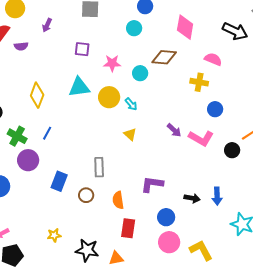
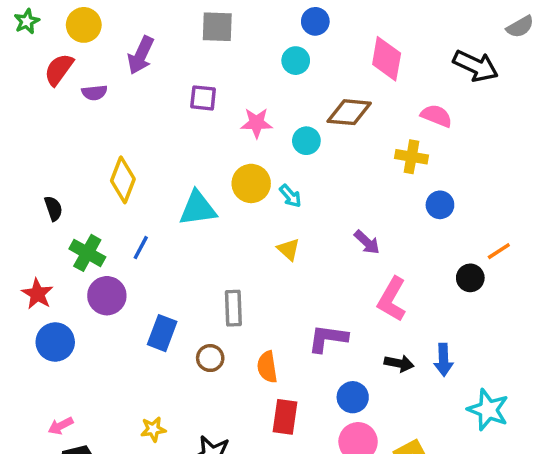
purple arrow: (47, 25) -> (141, 55), size x1.5
cyan triangle: (79, 87) -> (198, 208), moved
pink L-shape: (201, 138) -> (392, 299), moved, turned 90

